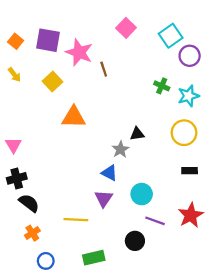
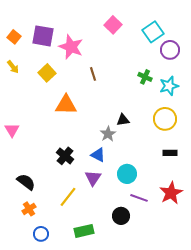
brown line: (104, 69) -> (93, 74), moved
black cross: (17, 178) -> (65, 156), moved, turned -36
yellow line: (76, 220) -> (68, 197), turned -55

